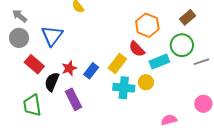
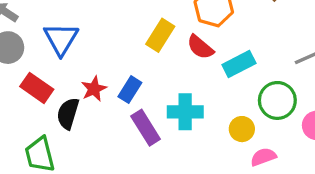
green circle: (182, 45) -> (277, 100), moved
yellow rectangle: (117, 63) -> (160, 35), moved
yellow circle: (146, 82) -> (242, 129), moved
purple rectangle: (73, 99) -> (146, 128), moved

